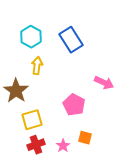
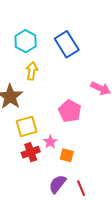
orange square: (85, 138) -> (67, 155), moved
pink star: (63, 146) -> (50, 142), moved

